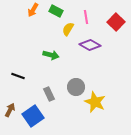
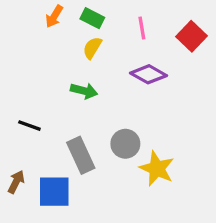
yellow semicircle: (68, 29) -> (92, 48), moved
gray rectangle: (49, 94) -> (81, 155), size x1.5
blue square: (33, 116) -> (54, 192), turned 35

